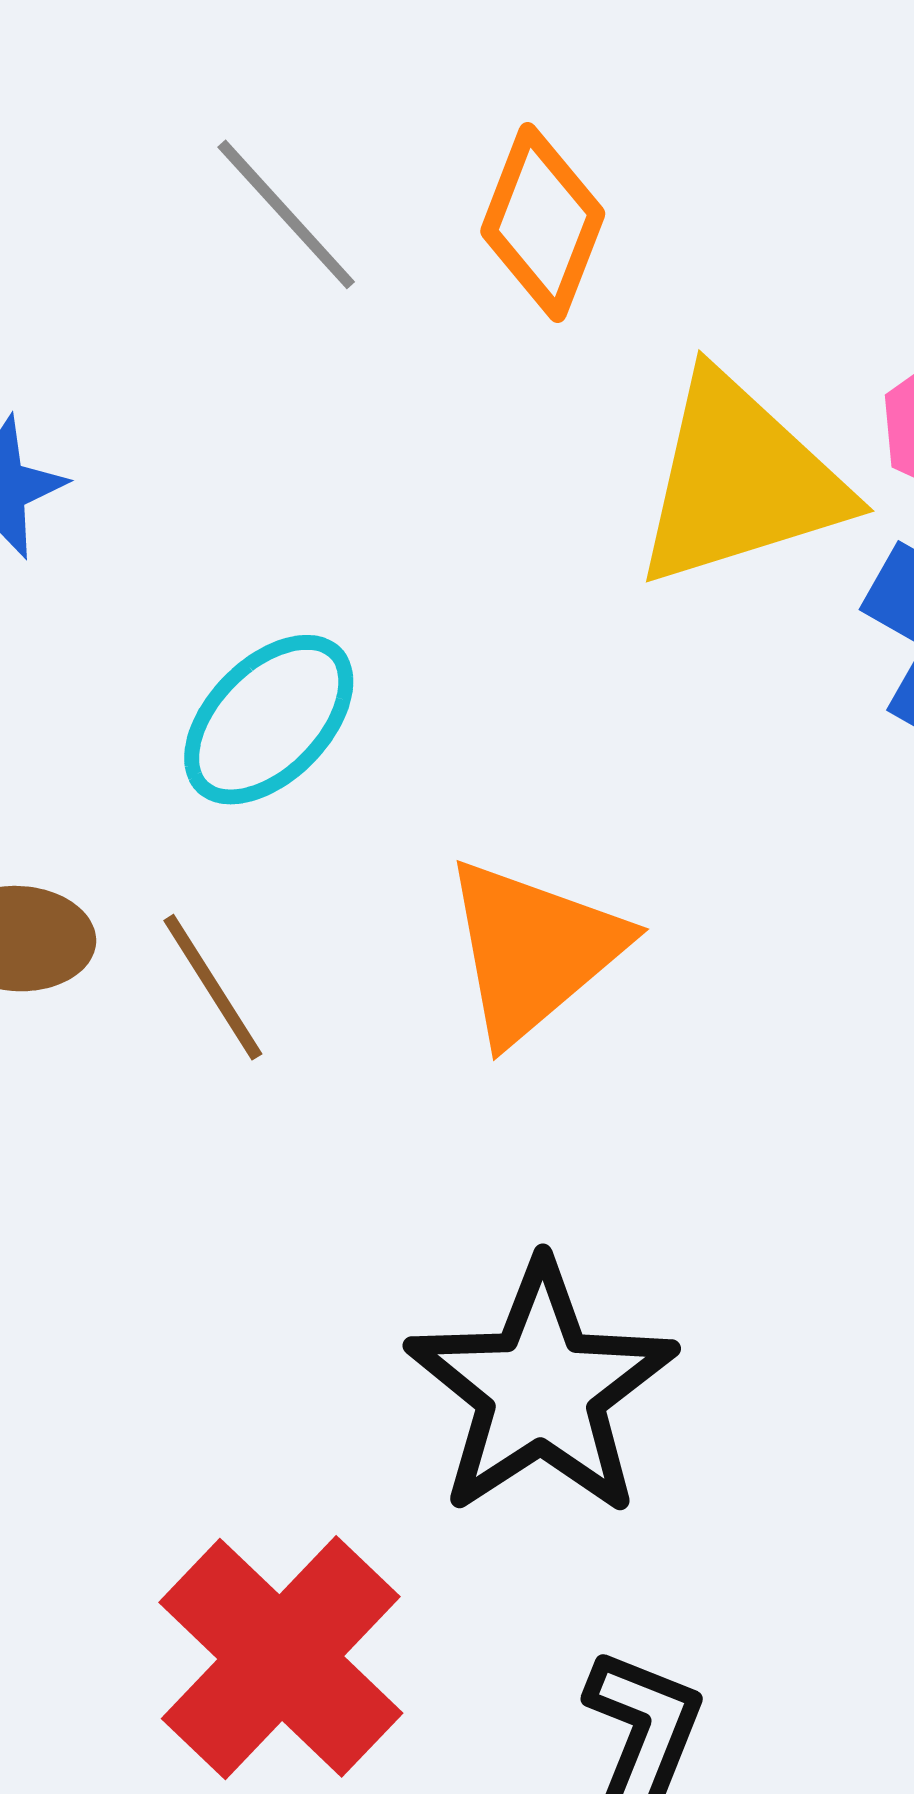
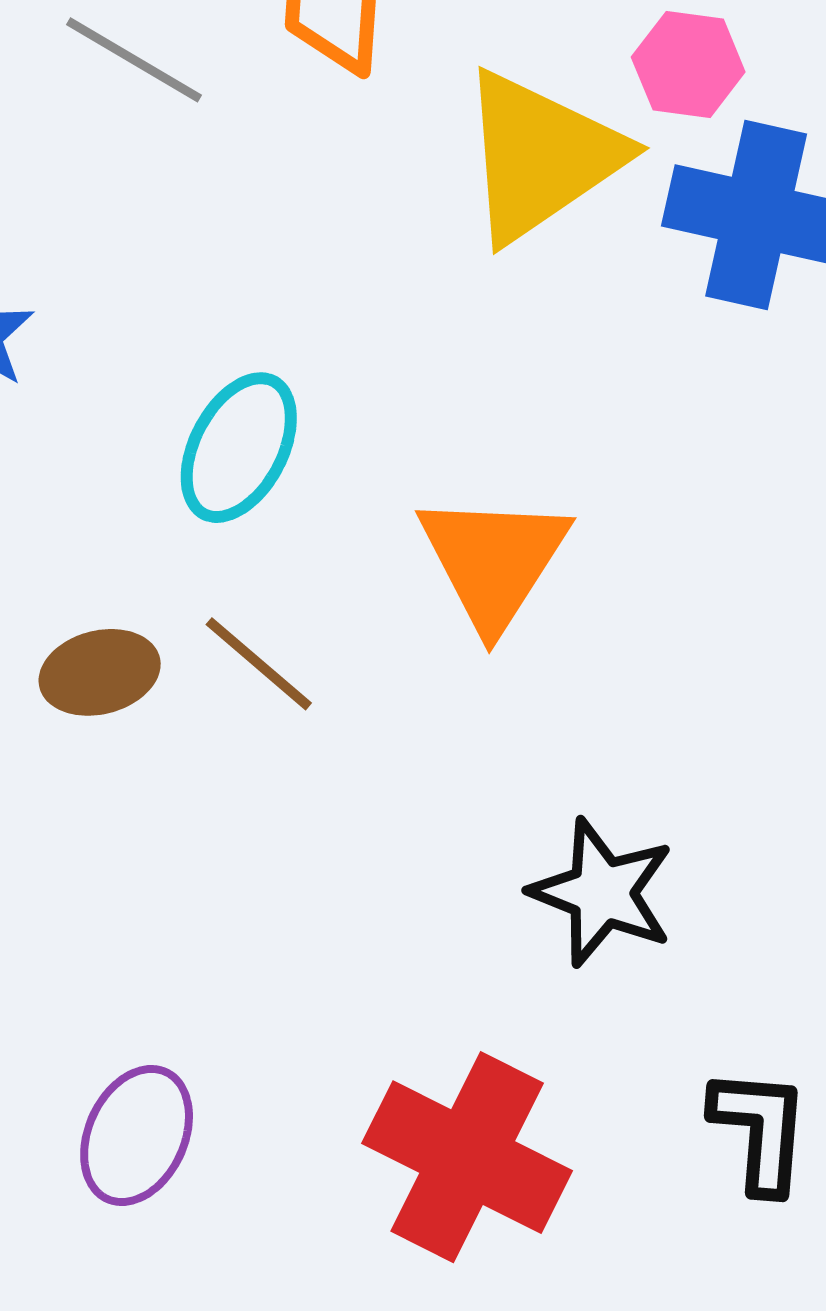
black star: (541, 1389) -> (602, 893), size x0.7

